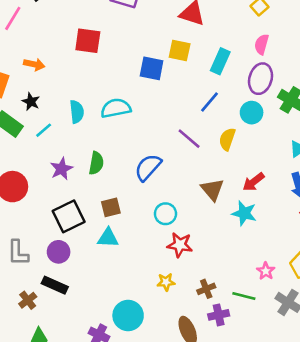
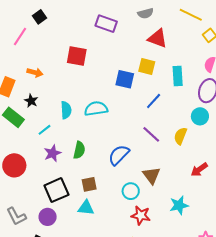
cyan rectangle: (220, 61) -> (178, 76), turned -30
blue line: (210, 102) -> (154, 101), moved
cyan line: (44, 130) -> (45, 130), moved
brown triangle: (212, 190) -> (152, 175), moved
cyan star: (244, 213) -> (179, 205), moved, turned -30
gray L-shape: (18, 253) -> (16, 216), turned -30

